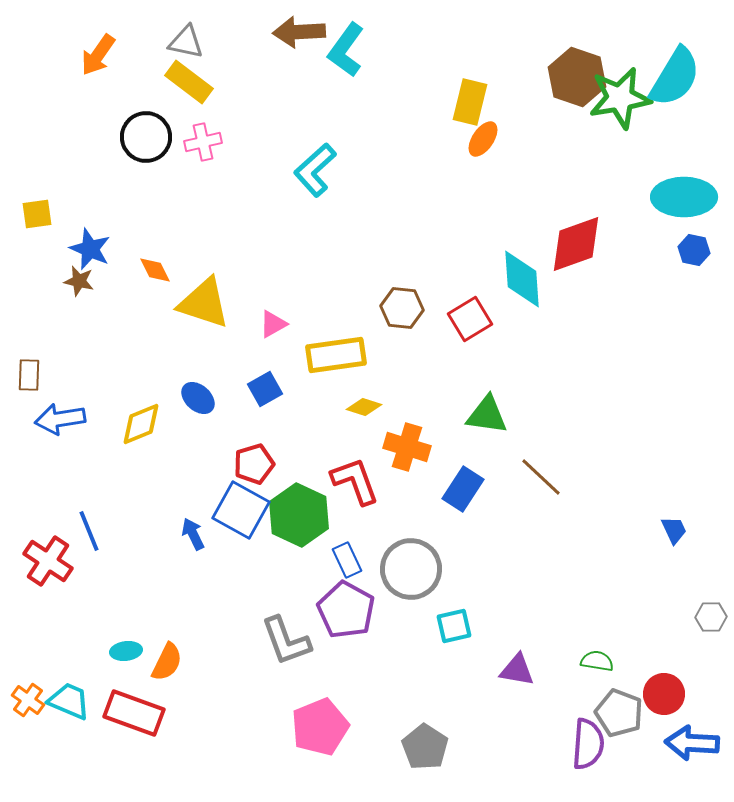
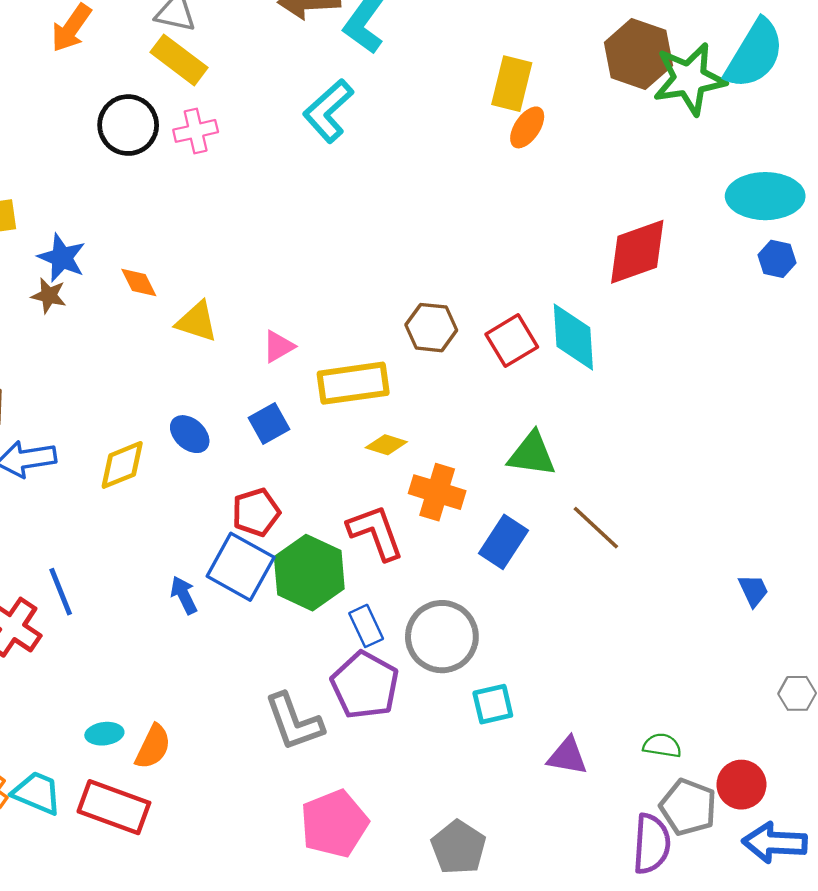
cyan L-shape: (315, 170) -> (328, 111), moved
cyan diamond: (522, 279) -> (573, 337), moved
yellow triangle: (204, 303) -> (197, 322), size x0.7

